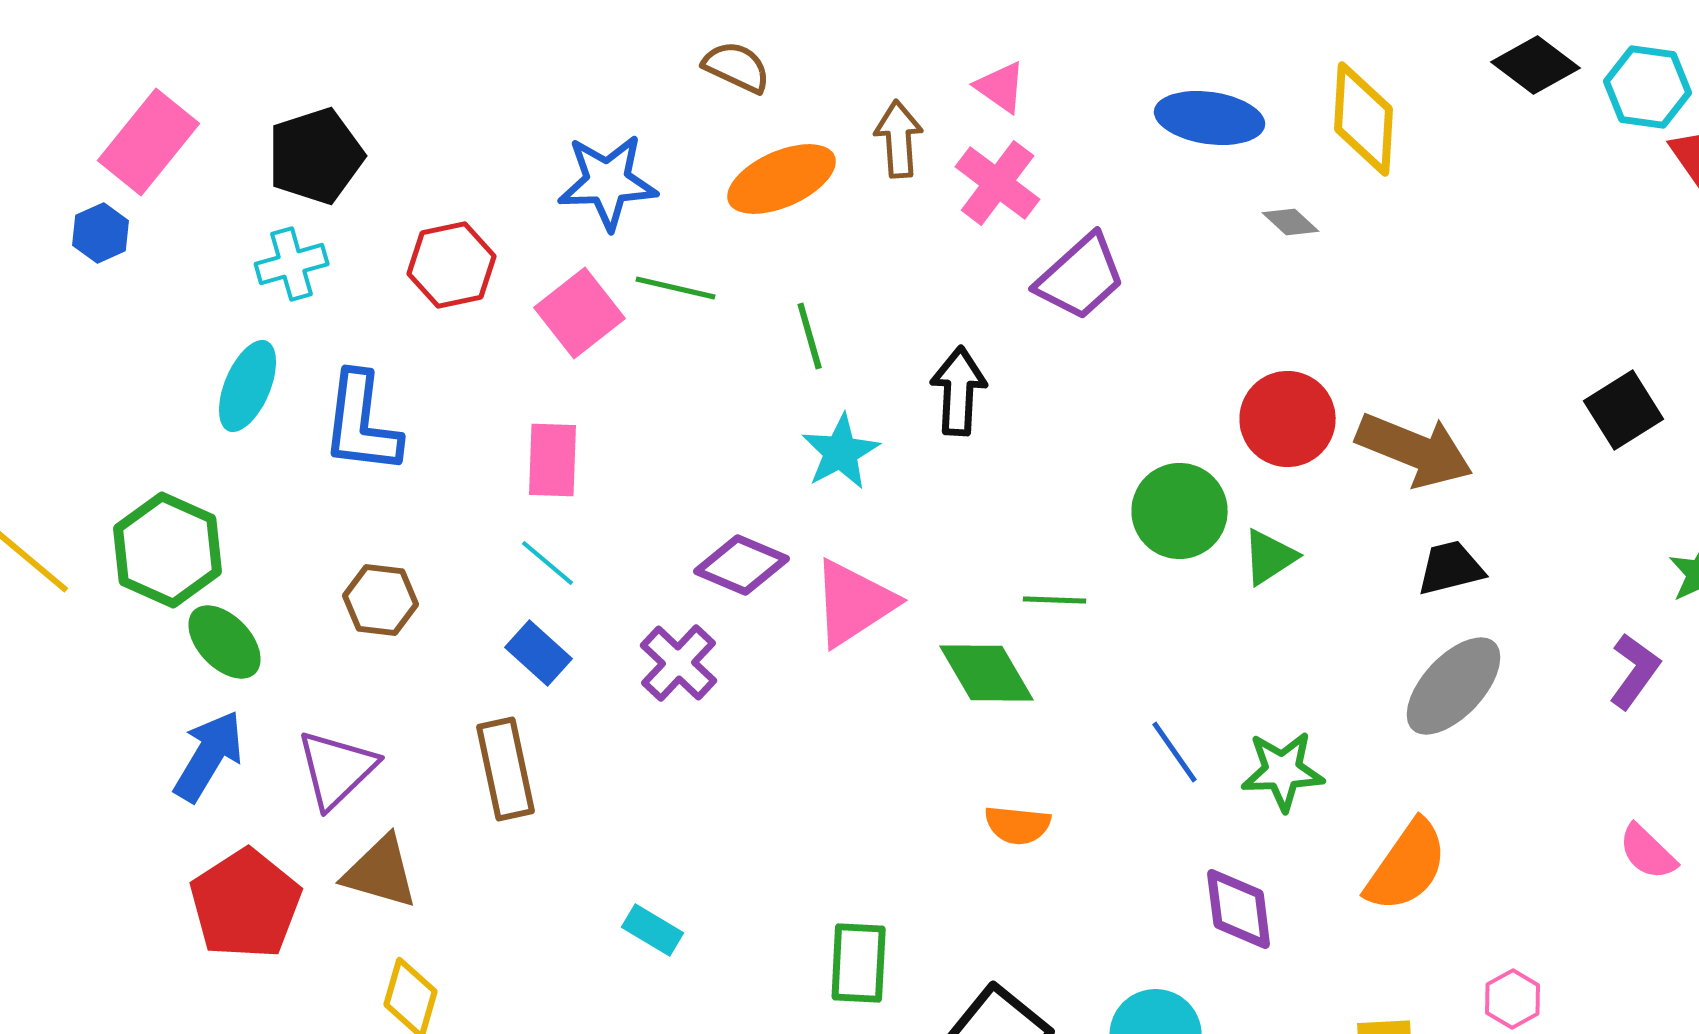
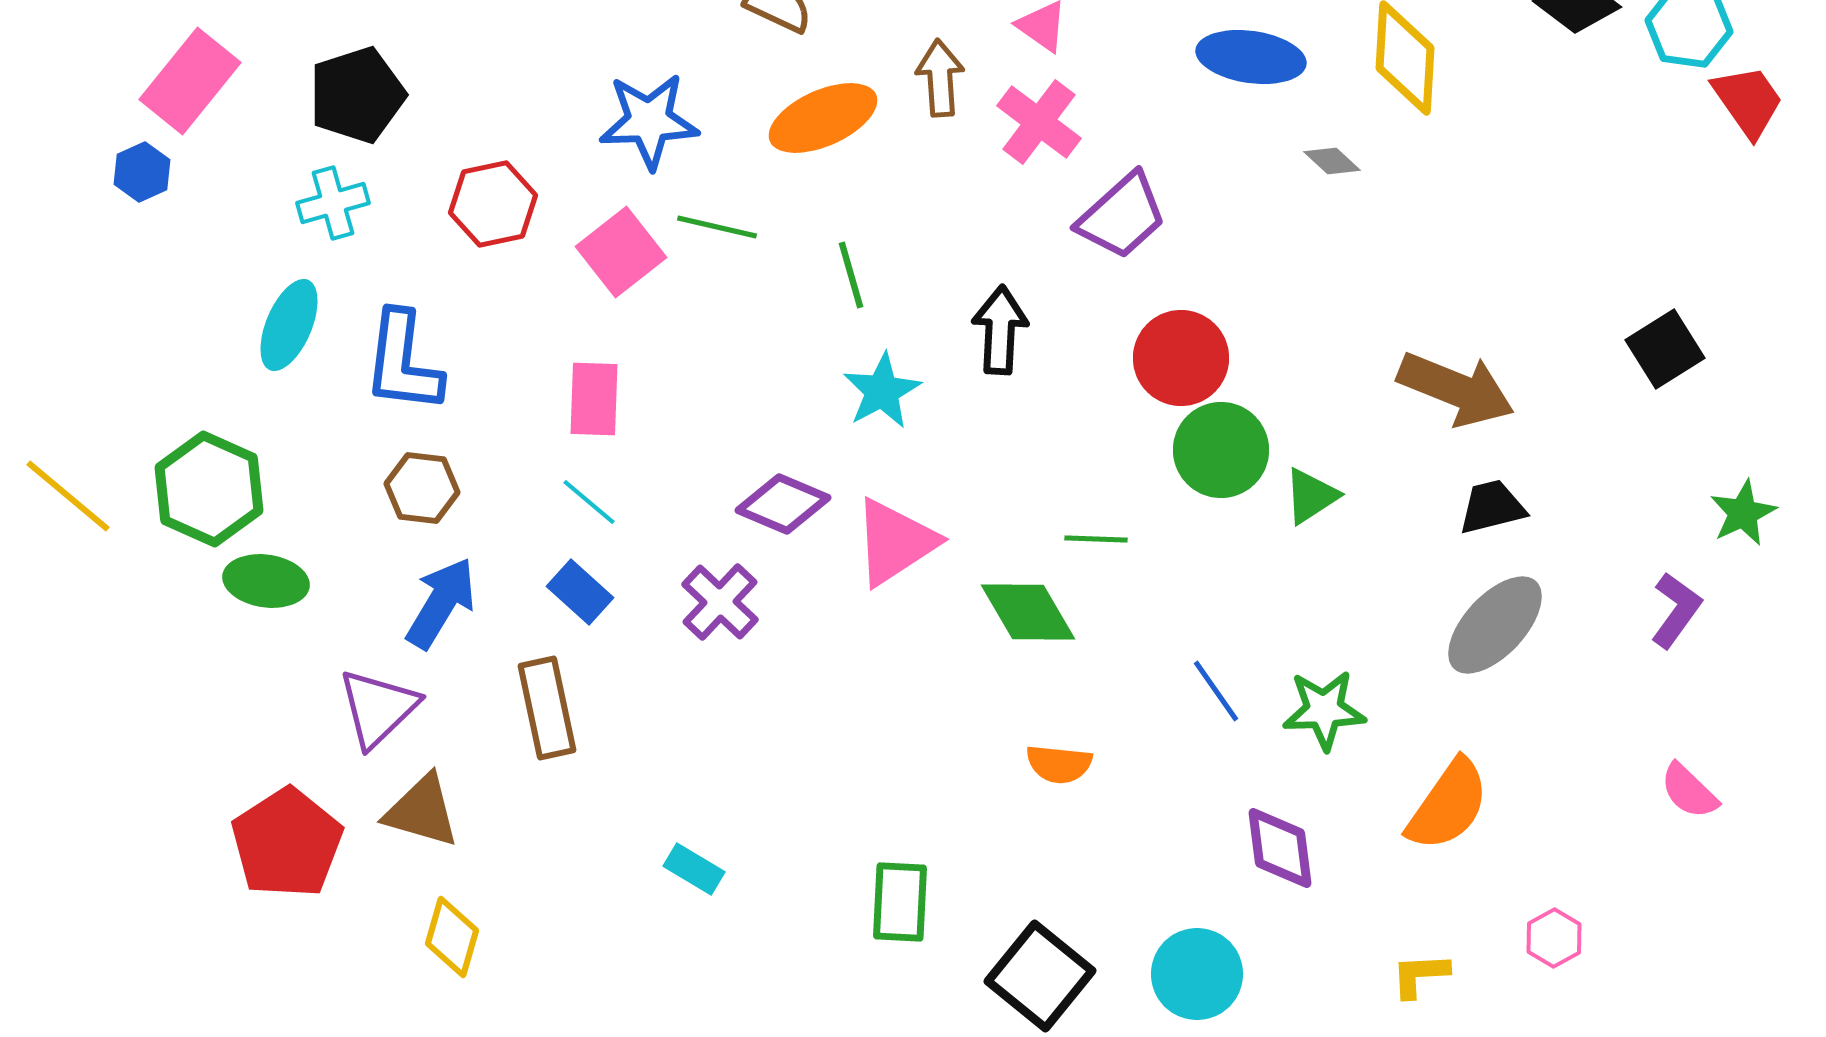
red circle: (1288, 419) -> (1181, 358), moved
brown hexagon: (381, 600) -> (422, 488), moved
green ellipse: (225, 642) -> (266, 581), turned -38
blue arrow: (209, 756) -> (441, 603), moved

